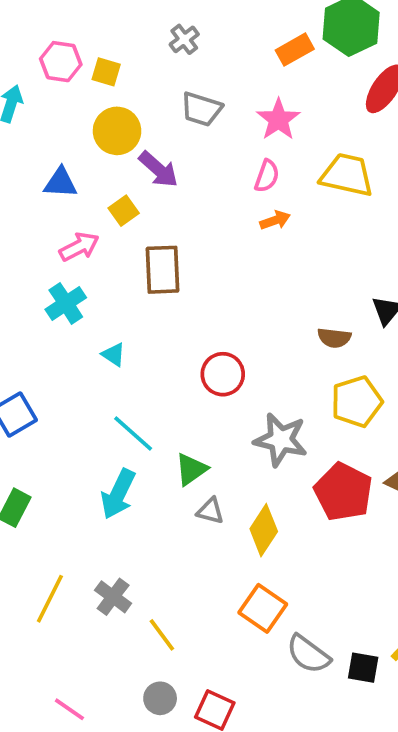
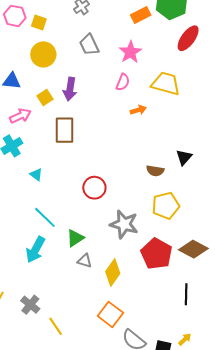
gray trapezoid: (201, 109) -> (89, 45), turned 45
purple arrow: (158, 169) -> (70, 89), moved, turned 55
orange arrow: (275, 220) -> (138, 110), moved

